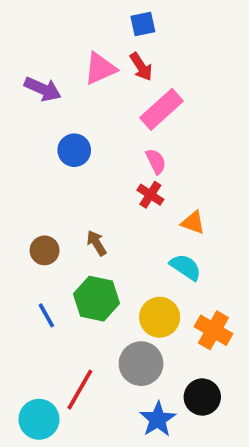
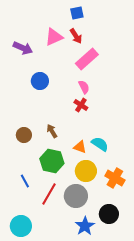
orange triangle: (193, 223) -> (80, 147), moved
blue line: (46, 315) -> (25, 181), moved
red line: (80, 390) -> (49, 194), moved

